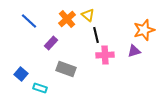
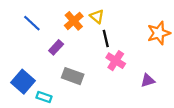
purple triangle: (134, 51) -> (148, 80), moved
pink cross: (105, 55) -> (116, 61), turned 36
blue square: (21, 74) -> (23, 82), size x1.5

